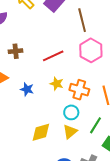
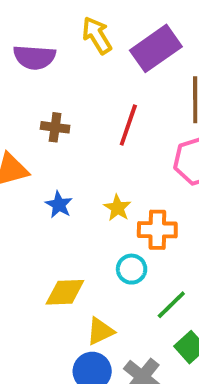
red line: (53, 56) -> (128, 125), moved, turned -60
orange cross: (79, 90) -> (157, 230), turned -30
yellow triangle: (70, 132) -> (100, 331), moved

